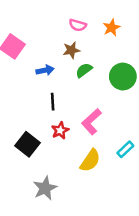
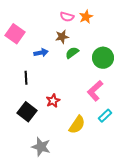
orange star: (112, 28) -> (86, 17), moved
black line: (53, 102) -> (26, 78), moved
pink L-shape: (91, 122) -> (95, 91), moved
gray star: (45, 188) -> (41, 147), turned -30

